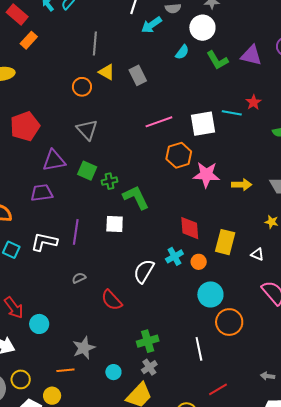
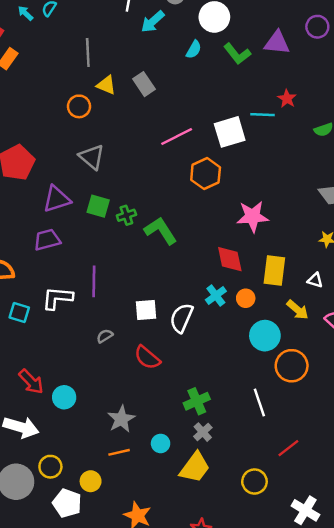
pink star: (206, 175) -> (253, 216), moved
yellow arrow: (242, 185) -> (298, 310), moved, turned 48
white square: (115, 224) -> (146, 310), moved
orange line: (65, 370) -> (119, 452), moved

